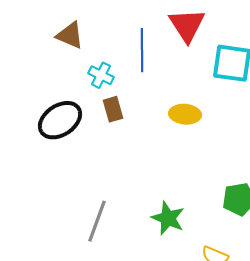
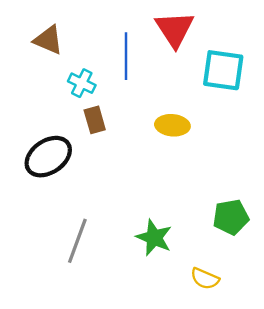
black ellipse: (60, 120) -> (48, 157), moved

